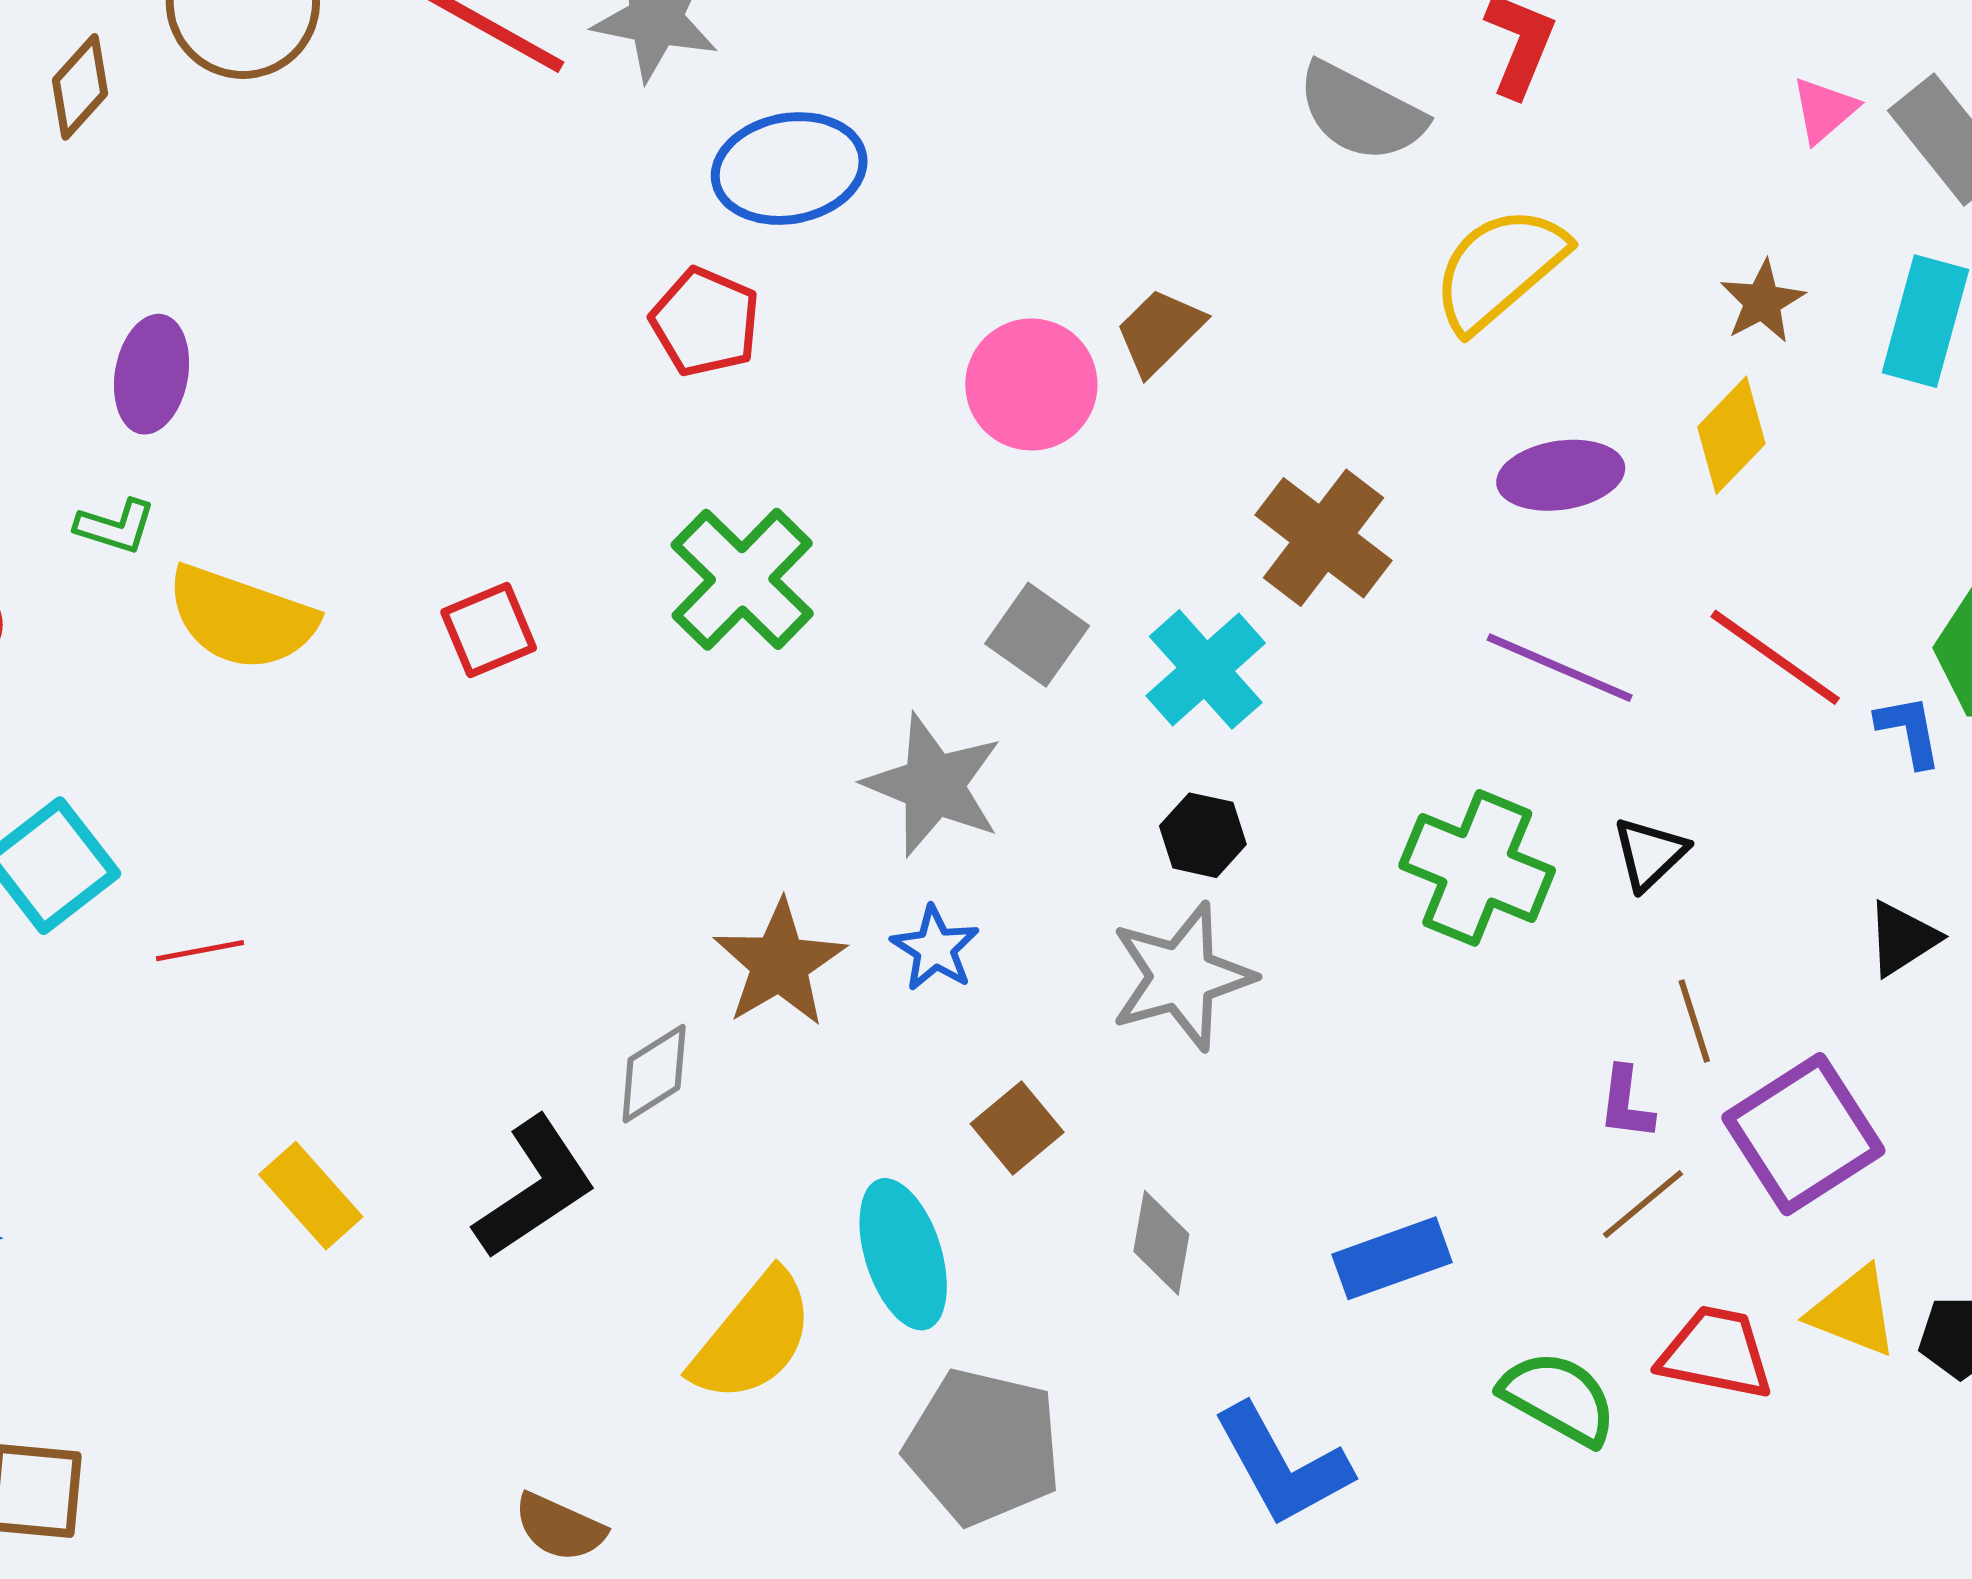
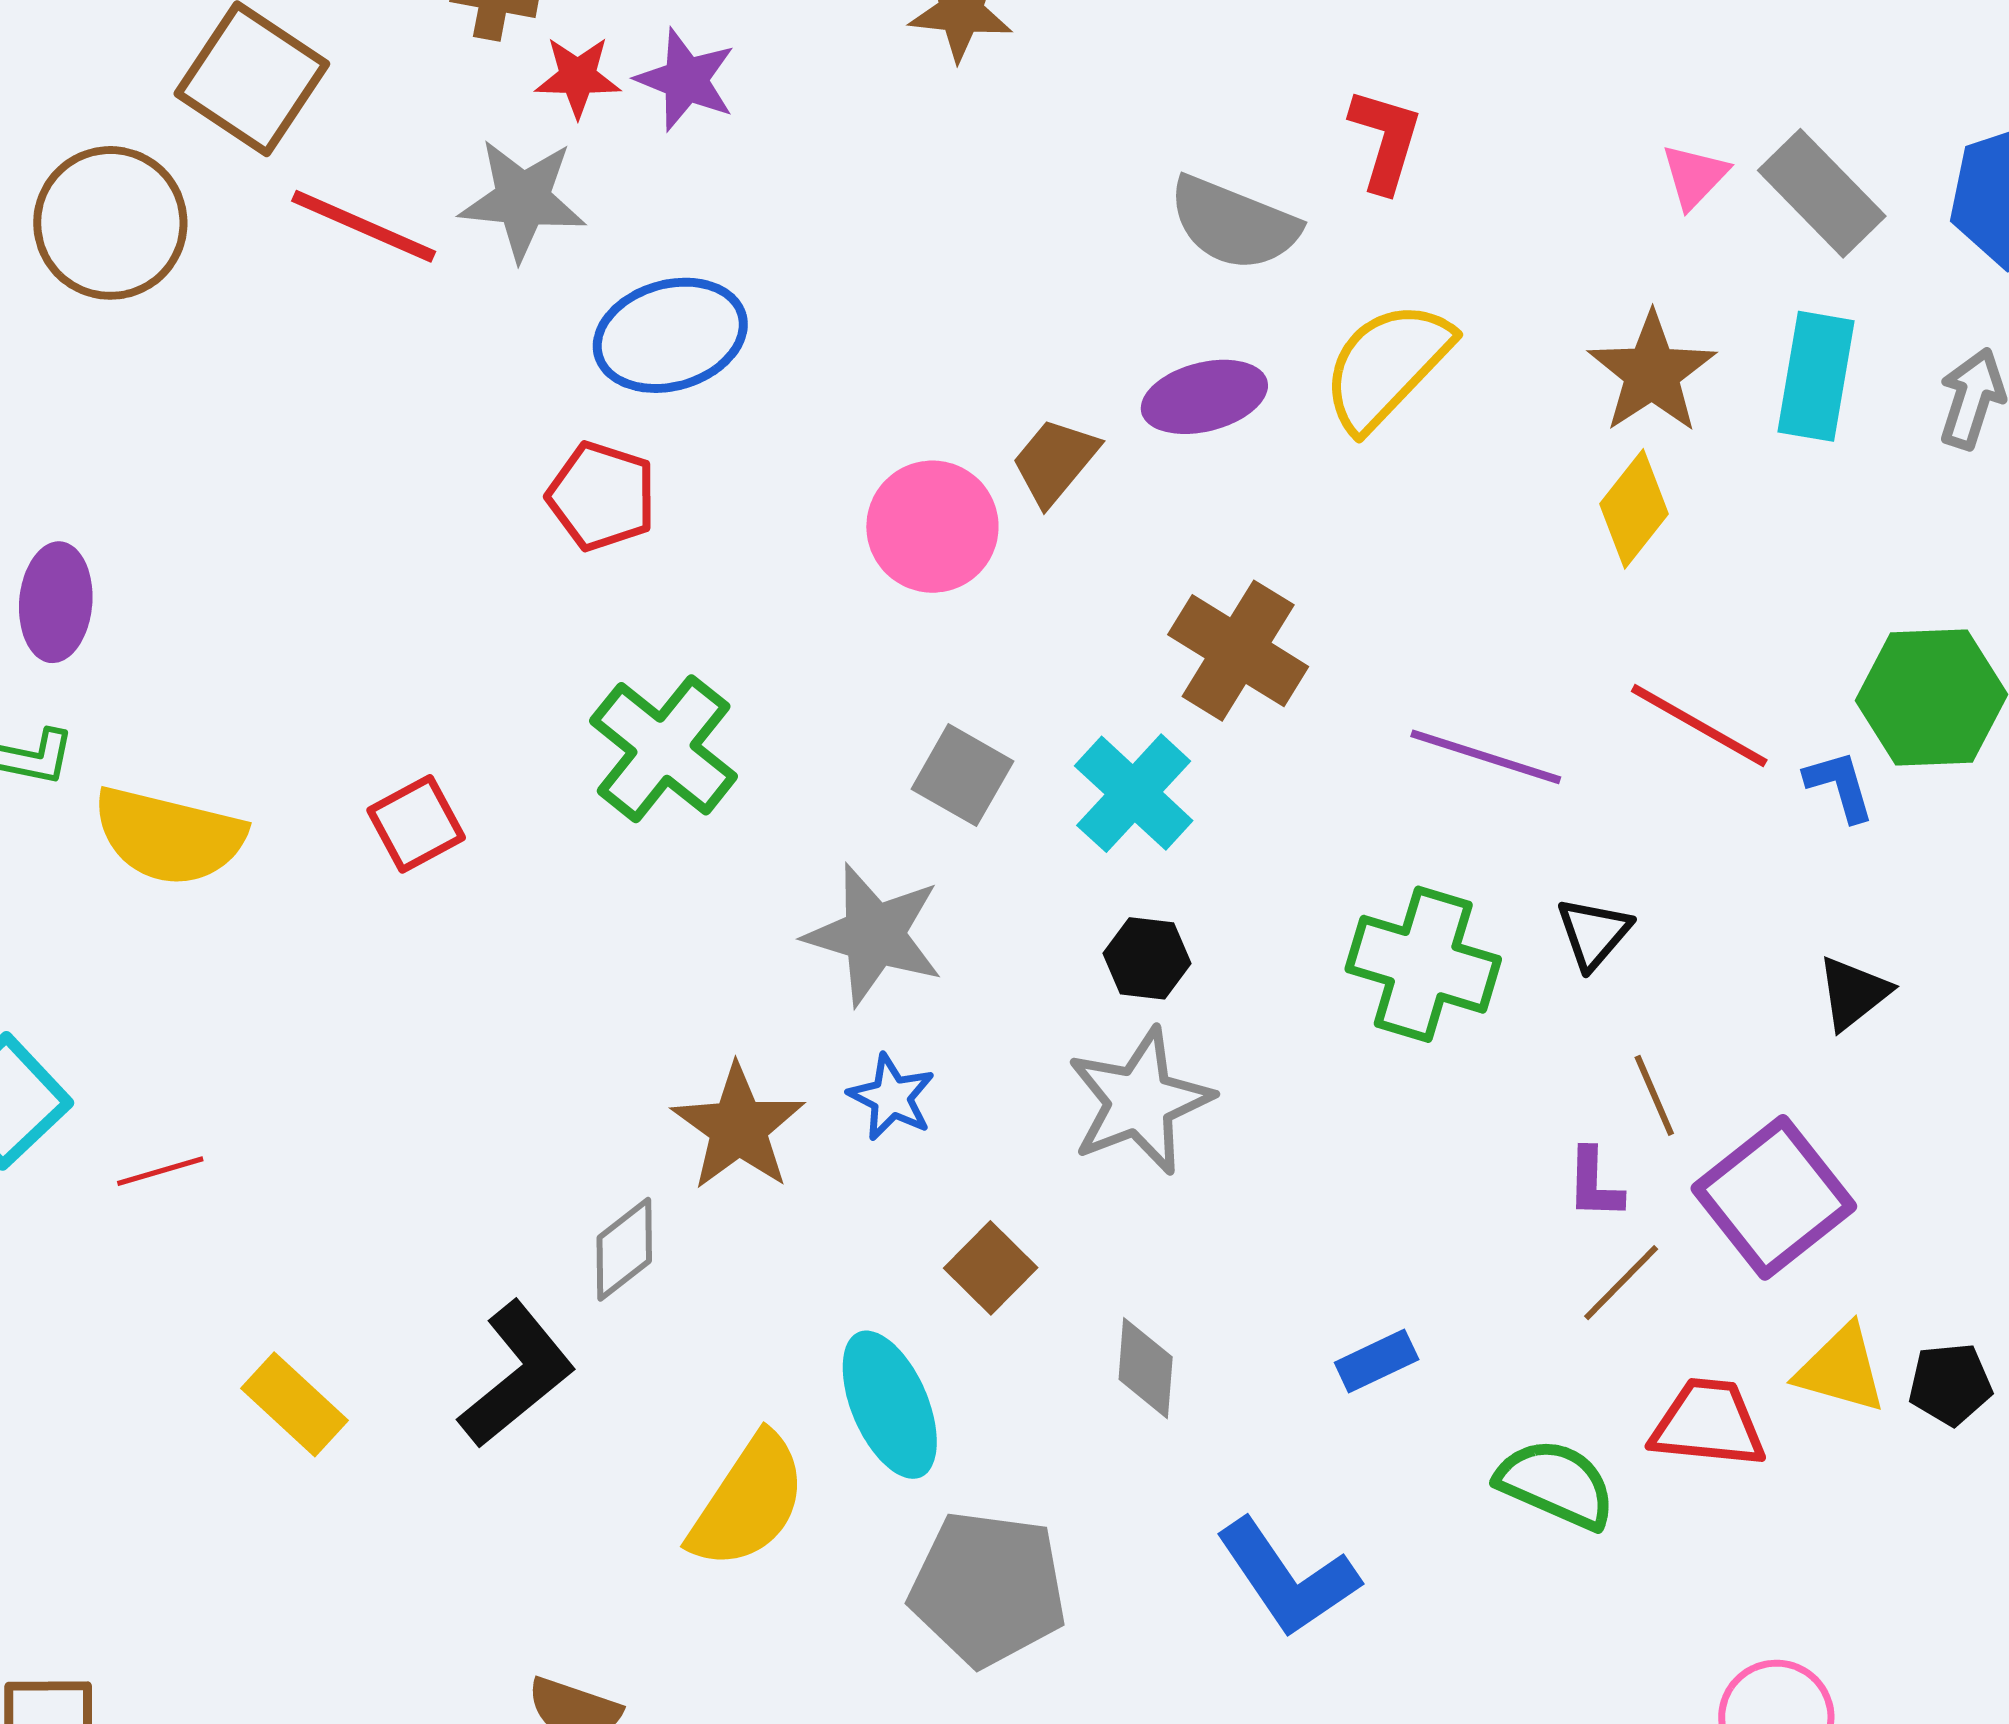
brown star: (1762, 302) -> (1652, 373), size x1.5
purple ellipse: (1561, 475) -> (1204, 397), moved
blue rectangle: (1392, 1258) -> (1377, 1361), size x0.7

